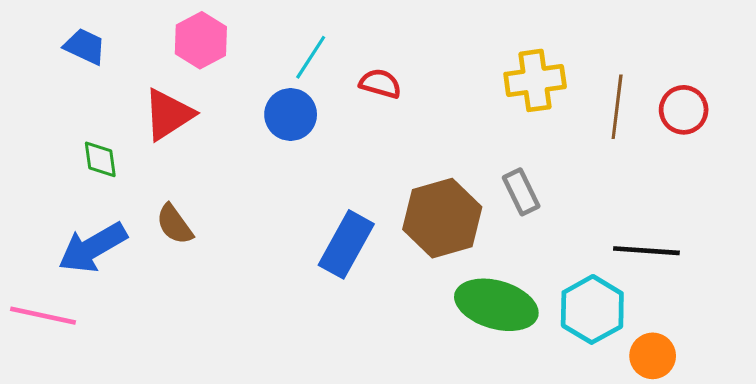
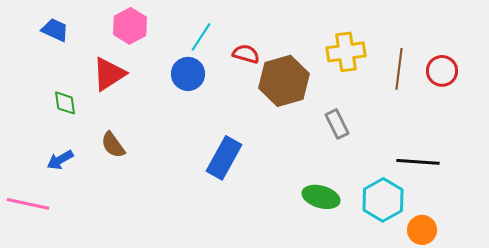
brown hexagon: (442, 218) -> (284, 81), moved
blue arrow: (93, 248) -> (60, 160), size x0.6
green ellipse: (496, 305) -> (321, 197), size x0.7

